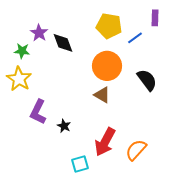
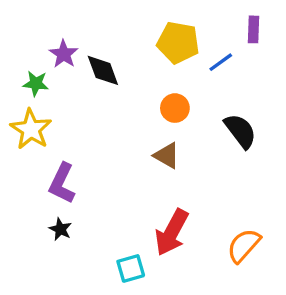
orange circle: (107, 66) -> (175, 108), size x0.6
black star: (64, 126) -> (60, 229), moved
orange semicircle: (136, 150) -> (244, 246), moved

